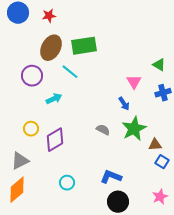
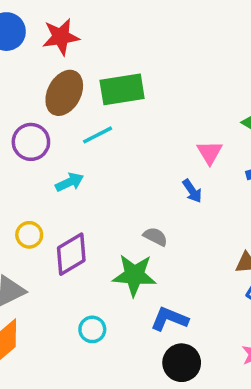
red star: (49, 16) -> (61, 37), size x1.5
cyan line: (70, 72) -> (98, 135), turned -66
green star: (134, 129) -> (134, 275), moved, turned 30

